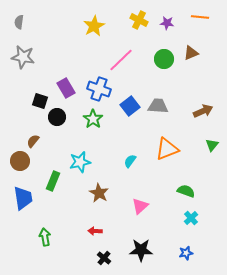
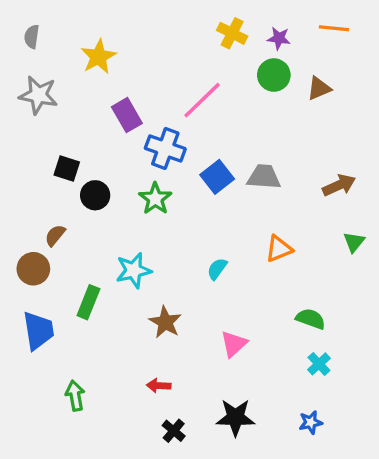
yellow star: (94, 26) -> (98, 57), moved
green circle: (164, 59) -> (274, 75), moved
purple rectangle: (66, 88) -> (127, 115), moved
orange triangle: (167, 149) -> (279, 249), size x0.7

